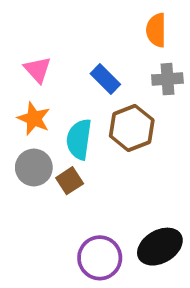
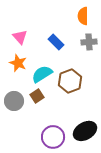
brown hexagon: (132, 128) -> (70, 81), moved
cyan semicircle: (79, 139) -> (42, 74), turned 50
gray circle: (34, 168) -> (14, 101), moved

